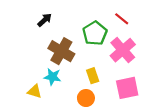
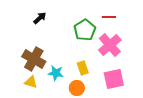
red line: (122, 19) -> (109, 17), turned -40
brown cross: (61, 51) -> (34, 59), moved
cyan star: (52, 77) -> (56, 73), moved

